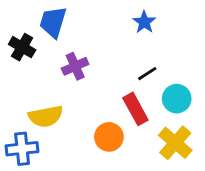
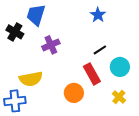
yellow cross: (175, 143) -> (119, 97), size x0.6

